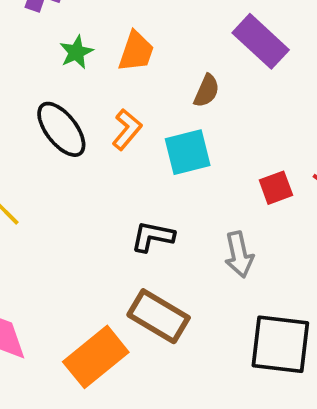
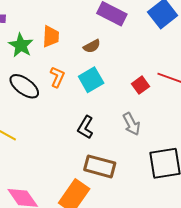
green star: (76, 52) -> (21, 45), size x1.4
brown semicircle: (207, 91) -> (92, 46), turned 54
black L-shape: (153, 237) -> (85, 127), turned -55

